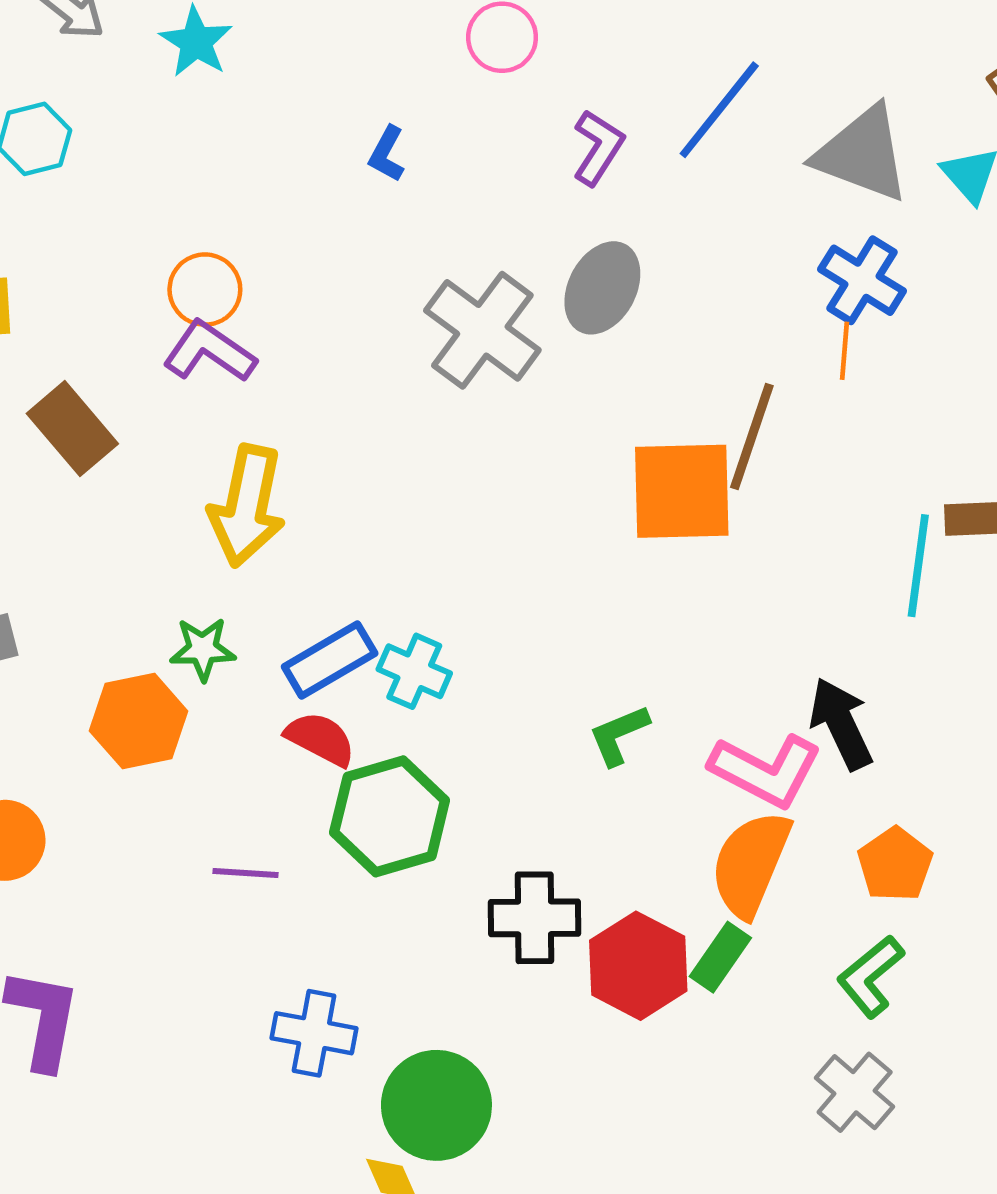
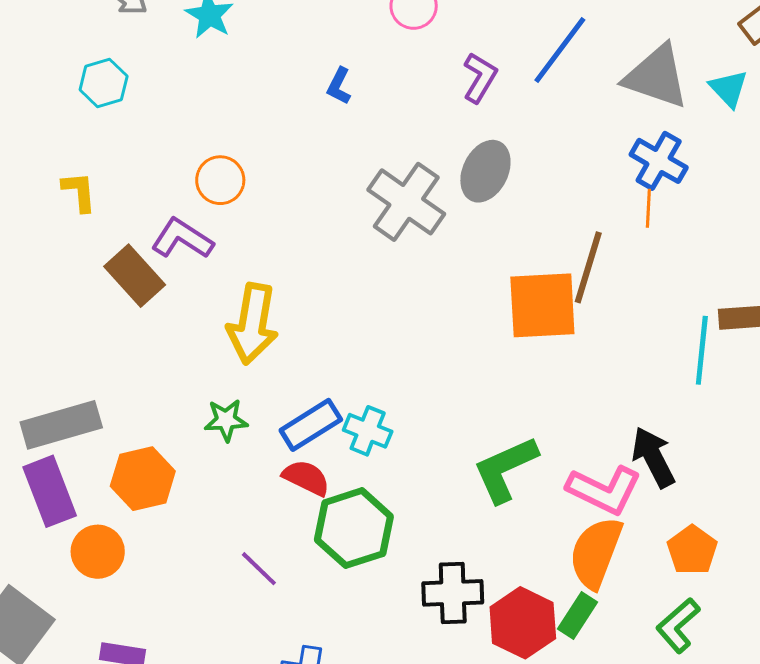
purple L-shape: (209, 352) -> (182, 239), moved
orange hexagon: (139, 721) -> (143, 479), moved
green L-shape: (619, 735) -> (505, 469), size x1.6
purple line: (246, 873) -> (259, 569), turned 42

